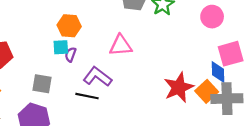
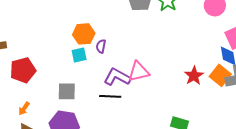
pink triangle: (121, 45) -> (139, 72), moved
purple semicircle: (70, 55) -> (101, 46), moved
red star: (179, 87) -> (194, 76), size x0.7

